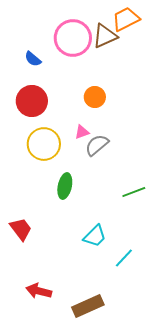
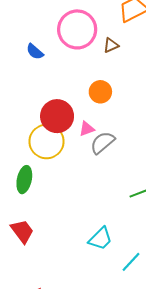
brown triangle: (105, 36) -> (111, 45), moved, size x0.6
red circle: (32, 101) -> (57, 116), moved
green ellipse: (65, 186) -> (24, 180), moved

